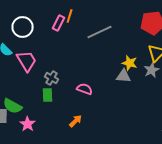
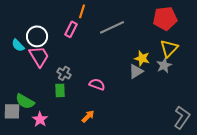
pink rectangle: (59, 23) -> (71, 29), moved
white circle: (23, 27) -> (37, 36), moved
gray triangle: (124, 76) -> (136, 71), turned -35

